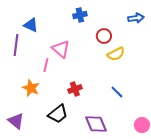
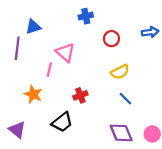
blue arrow: (136, 18) -> (150, 32), moved
blue triangle: (31, 25) -> (33, 27), turned -42
yellow semicircle: (116, 54) -> (120, 72), moved
purple diamond: (96, 124) -> (121, 133), moved

